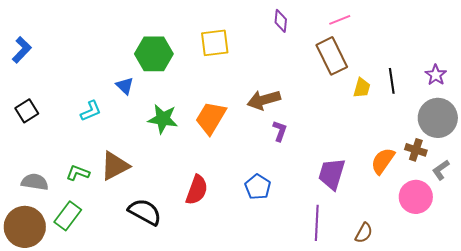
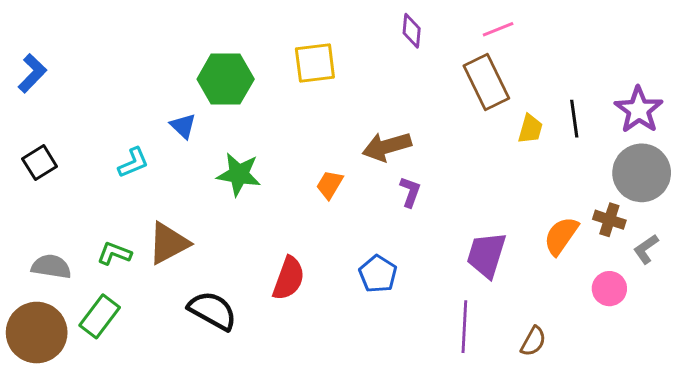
purple star: (436, 75) -> (639, 110), size x1.5
orange trapezoid: (211, 118) -> (330, 185), moved, size x0.6
pink circle: (416, 197) -> (609, 289), size x0.7

